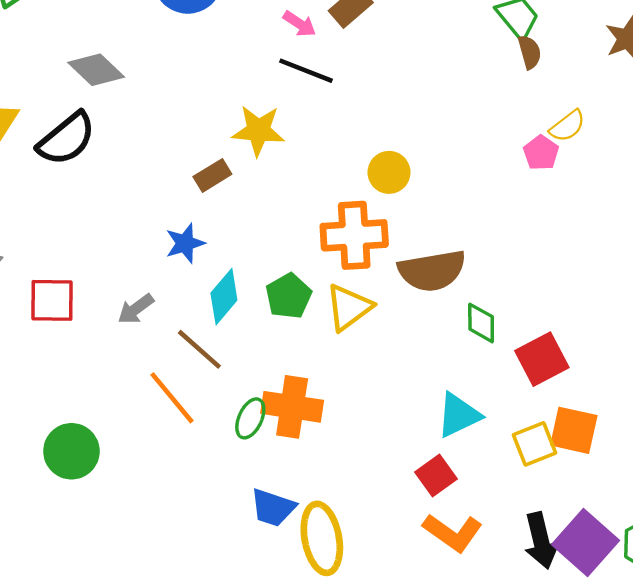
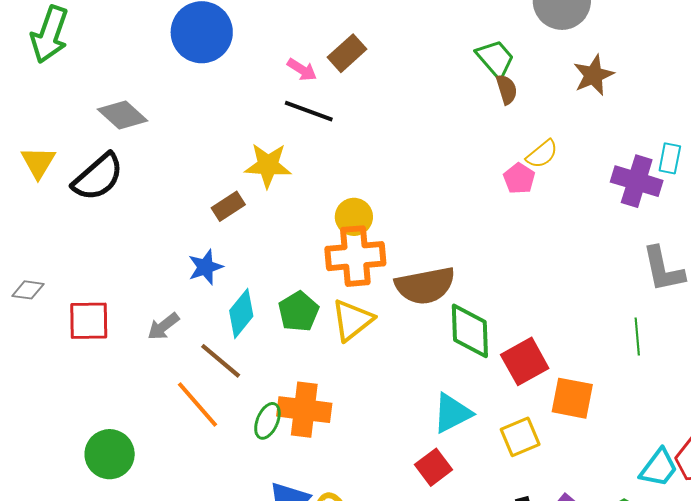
yellow circle: (389, 172) -> (354, 217), moved
green diamond: (481, 323) -> (470, 331), size x1.5
orange square: (574, 430) -> (572, 398), moved

